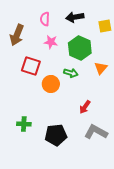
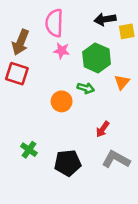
black arrow: (75, 17) -> (105, 19), moved
pink semicircle: (45, 19) -> (54, 23), size x1.6
red square: (31, 66) -> (17, 74), moved
green cross: (24, 124) -> (29, 150), turned 32

